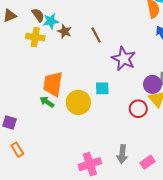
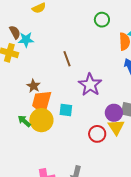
brown star: (65, 31) -> (34, 86), moved
orange trapezoid: (53, 84) -> (42, 102), moved
green arrow: (47, 102) -> (24, 121), moved

